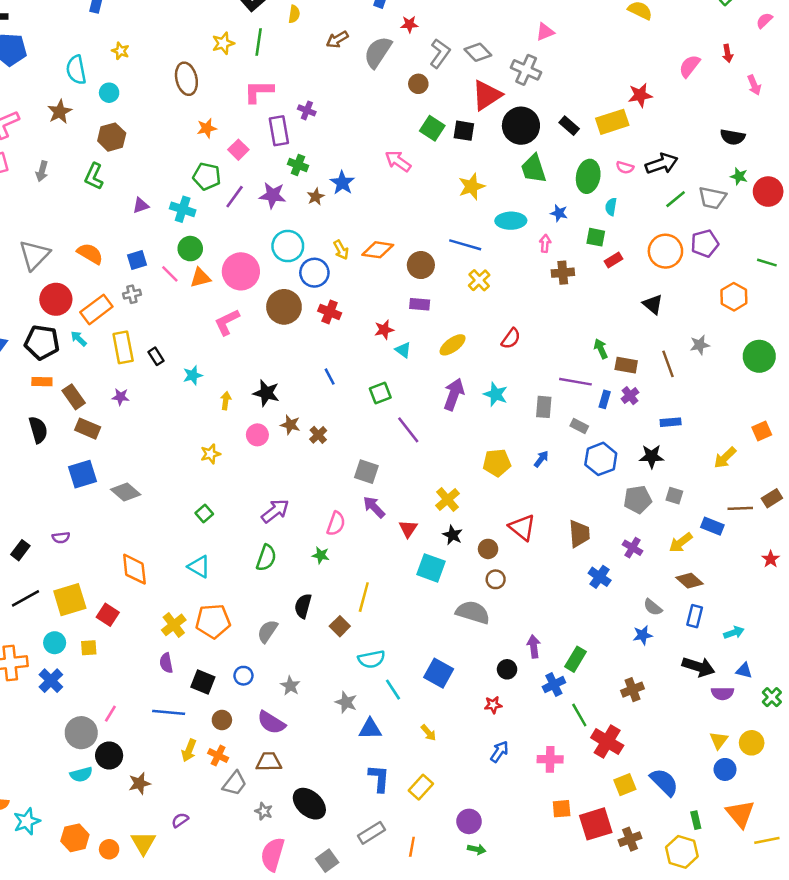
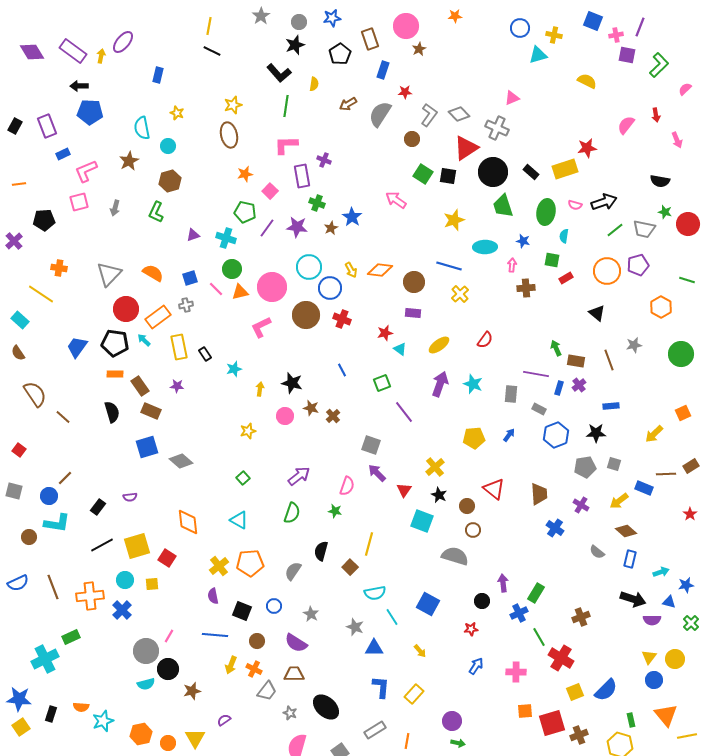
yellow star: (223, 43) -> (233, 105), moved
blue star: (643, 635) -> (686, 585), moved
blue semicircle: (664, 782) -> (606, 690), turned 90

